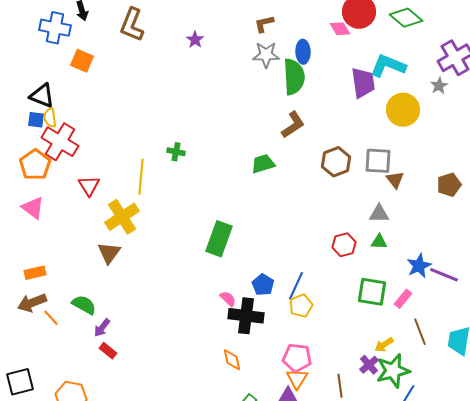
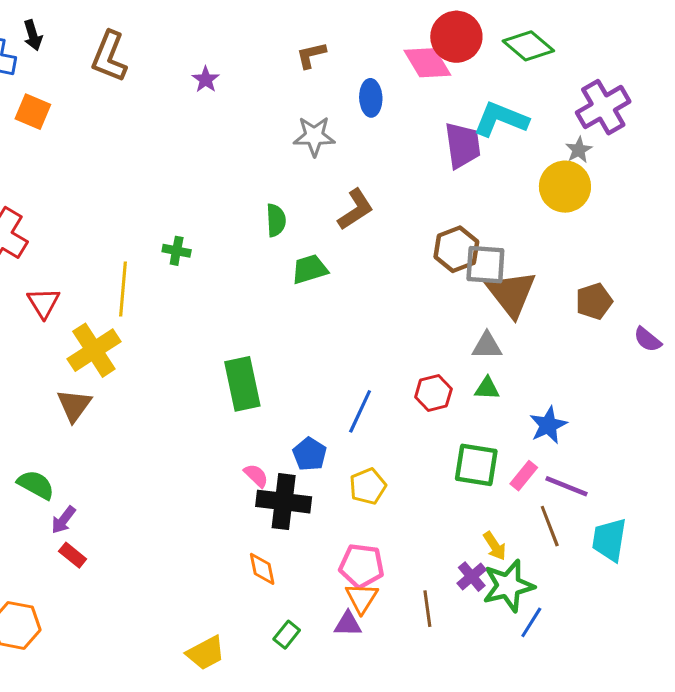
pink diamond: (340, 29) -> (427, 63), size x1.5
gray star: (266, 55) -> (314, 136), moved
green semicircle: (294, 77) -> (276, 220), moved, size x0.6
yellow circle: (403, 110) -> (565, 187), moved
brown hexagon: (336, 162) -> (456, 249), moved
brown triangle: (395, 180) -> (511, 294), size x1.8
green rectangle: (219, 239) -> (242, 384), turned -32
purple line: (444, 275) -> (567, 486), moved
blue line: (296, 286) -> (360, 411), moved
yellow arrow: (384, 345) -> (495, 546), turned -90

